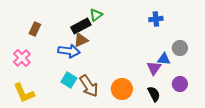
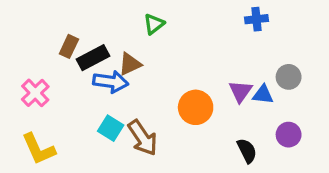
blue cross: (156, 19) -> (257, 19), moved
black rectangle: (81, 26) -> (93, 58), moved
brown rectangle: (35, 29) -> (69, 46), moved
purple triangle: (154, 68) -> (240, 91), moved
orange circle: (122, 89) -> (196, 107), moved

